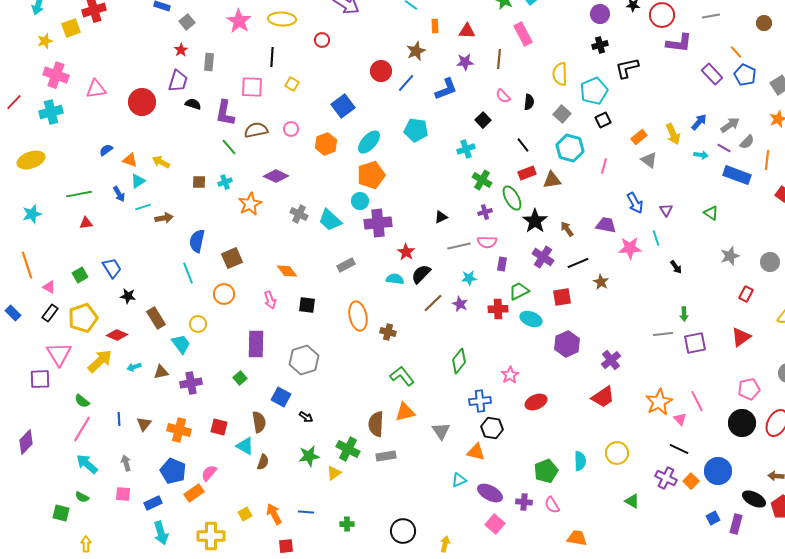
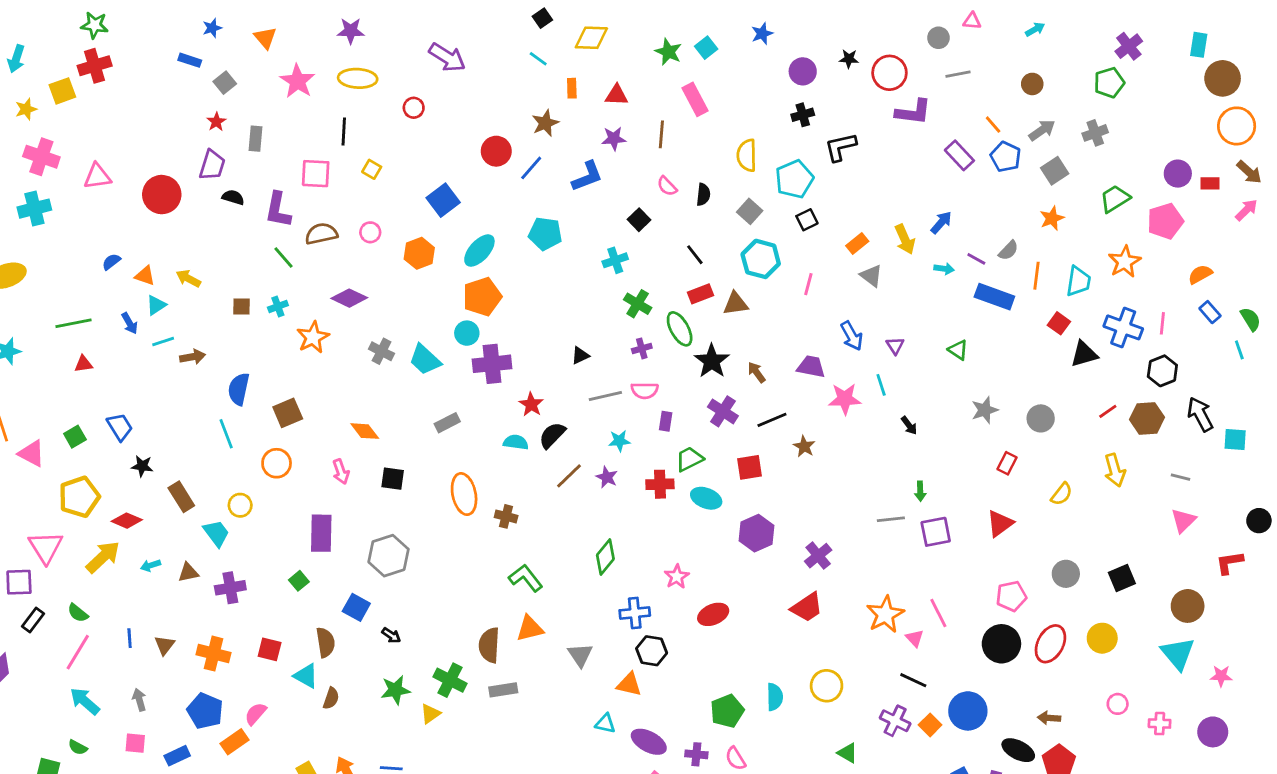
gray arrow: (730, 125) -> (1042, 130), moved
pink triangle: (49, 287) -> (32, 453), size x1.5
black rectangle: (50, 313) -> (33, 620), moved
cyan triangle: (459, 480) -> (605, 724), turned 35

